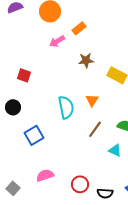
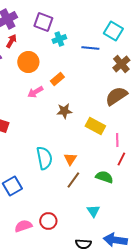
orange triangle: (92, 100) -> (70, 159), moved
cyan triangle: (115, 150) -> (93, 211), moved, turned 32
red circle: (80, 184) -> (48, 221), moved

